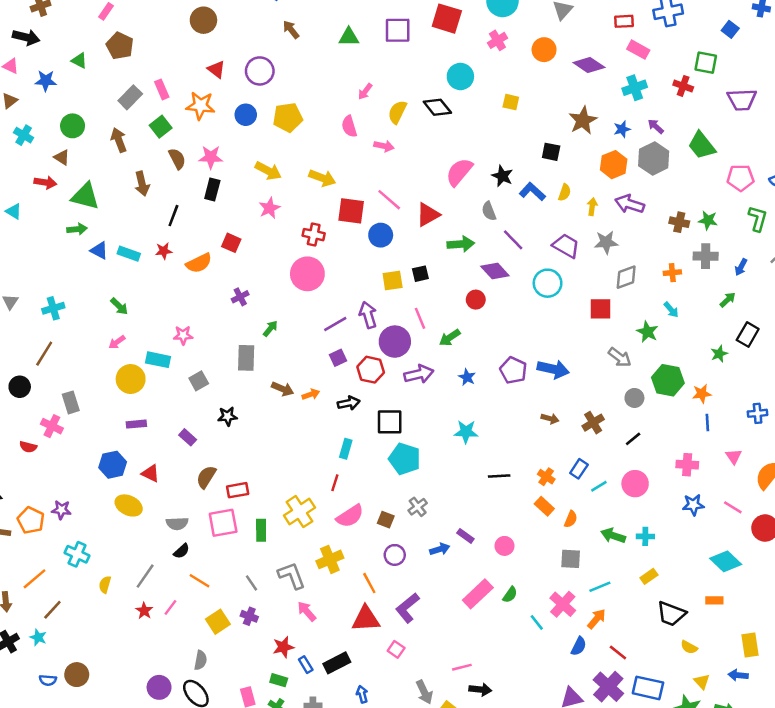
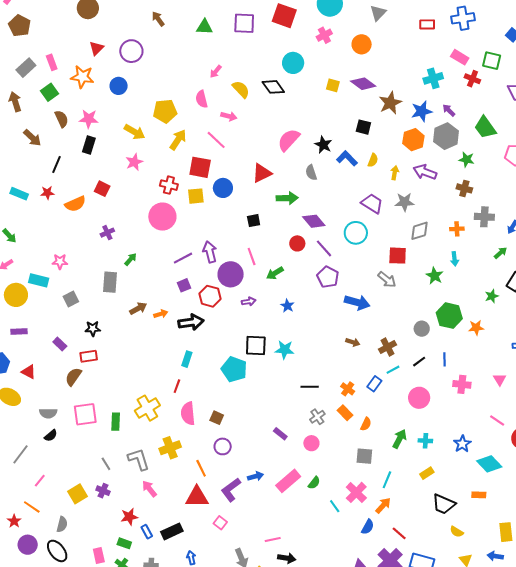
pink rectangle: (638, 50) -> (460, 57), moved
purple diamond: (589, 65) -> (363, 84), moved
red triangle: (216, 69) -> (97, 48), turned 35
yellow semicircle: (397, 112) -> (241, 89), turned 108
yellow pentagon: (288, 117) -> (165, 111), moved
blue star: (622, 129) -> (422, 111), size x1.5
yellow arrow: (322, 178) -> (178, 140), turned -80
brown arrow: (142, 184) -> (32, 138), turned -36
pink line: (389, 200) -> (216, 140), moved
green star: (708, 220) -> (467, 160), moved
purple line: (513, 240) -> (324, 248), moved
yellow square: (393, 281) -> (196, 196), moved
cyan arrow: (671, 310) -> (455, 259), turned 32
gray arrow: (620, 357) -> (387, 280), moved
purple pentagon: (513, 370) -> (328, 277), moved
purple arrow: (419, 374) -> (249, 301), size x0.6
brown arrow: (283, 389) -> (138, 308), turned -54
black arrow: (349, 403) -> (191, 322), size x1.4
black square: (390, 422) -> (256, 346), moved
blue line: (707, 423) -> (444, 359), moved
cyan line: (599, 486) -> (393, 370), moved
red rectangle: (238, 490) -> (89, 356), moved
blue star: (693, 505) -> (462, 444), moved, turned -30
gray cross: (418, 507) -> (317, 417), moved
pink semicircle: (350, 516) -> (188, 414), turned 115
green arrow: (613, 536) -> (399, 439), turned 96
blue arrow: (440, 549) -> (255, 476), moved
orange line: (199, 581) -> (32, 507), moved
cyan line: (600, 587) -> (387, 480), turned -48
red star: (144, 611) -> (14, 521), moved

